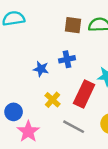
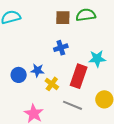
blue star: (41, 69) -> (37, 70), moved
blue circle: (14, 112) -> (19, 75), moved

